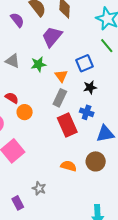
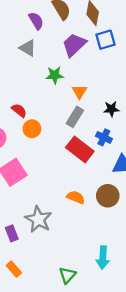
gray triangle: (13, 61) -> (28, 48), moved
blue square: (84, 63) -> (106, 40), moved
red rectangle: (67, 125) -> (80, 149), turned -35
gray star: (39, 188) -> (38, 219), size x1.6

